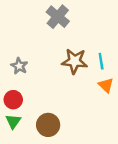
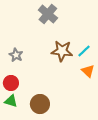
cyan line: (101, 61) -> (84, 51), turned 56
green triangle: (13, 121) -> (11, 101), turned -48

